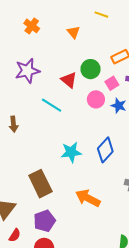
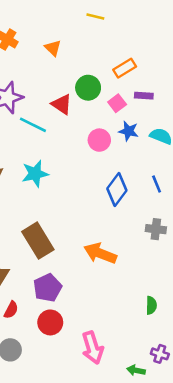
orange triangle: (73, 32) -> (53, 48), moved
pink circle: (96, 99) -> (99, 140), moved
cyan line: (52, 105) -> (33, 125), moved
cyan star: (71, 152) -> (35, 174), moved

